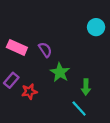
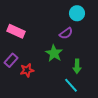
cyan circle: (96, 27) -> (77, 13), moved
purple semicircle: (45, 50) -> (66, 33), moved, turned 88

